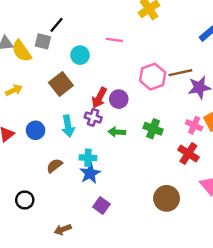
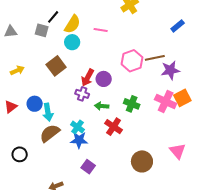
yellow semicircle: (22, 51) -> (72, 24), moved, turned -114
pink cross: (194, 125) -> (166, 101), size x1.5
cyan arrow: (68, 126) -> (48, 112), moved
red cross: (188, 154) -> (114, 127), moved
cyan cross: (88, 158) -> (78, 127), turned 32
brown semicircle: (54, 166) -> (50, 133), size x1.5
blue star: (90, 173) -> (79, 140), turned 30
black circle: (25, 200) -> (20, 154), moved

